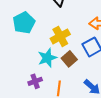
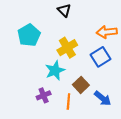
brown square: (69, 59) -> (81, 85), moved

